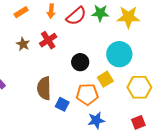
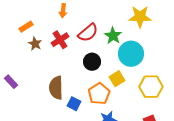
orange rectangle: (21, 12) -> (26, 27), moved
green star: (100, 13) -> (113, 36), moved, turned 30
red semicircle: (76, 16) -> (88, 33), moved
orange pentagon: (87, 94) -> (99, 94), turned -30

